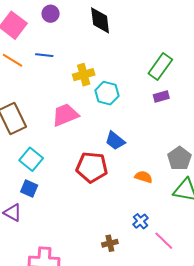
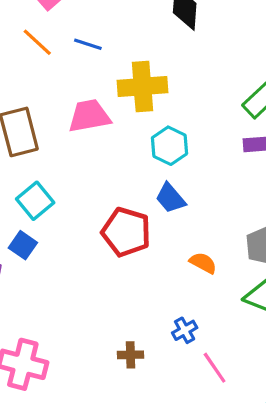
yellow cross: (84, 75) -> (142, 86), size x1.4
cyan hexagon: (107, 93) -> (170, 146), moved
pink trapezoid: (65, 115) -> (89, 116), moved

